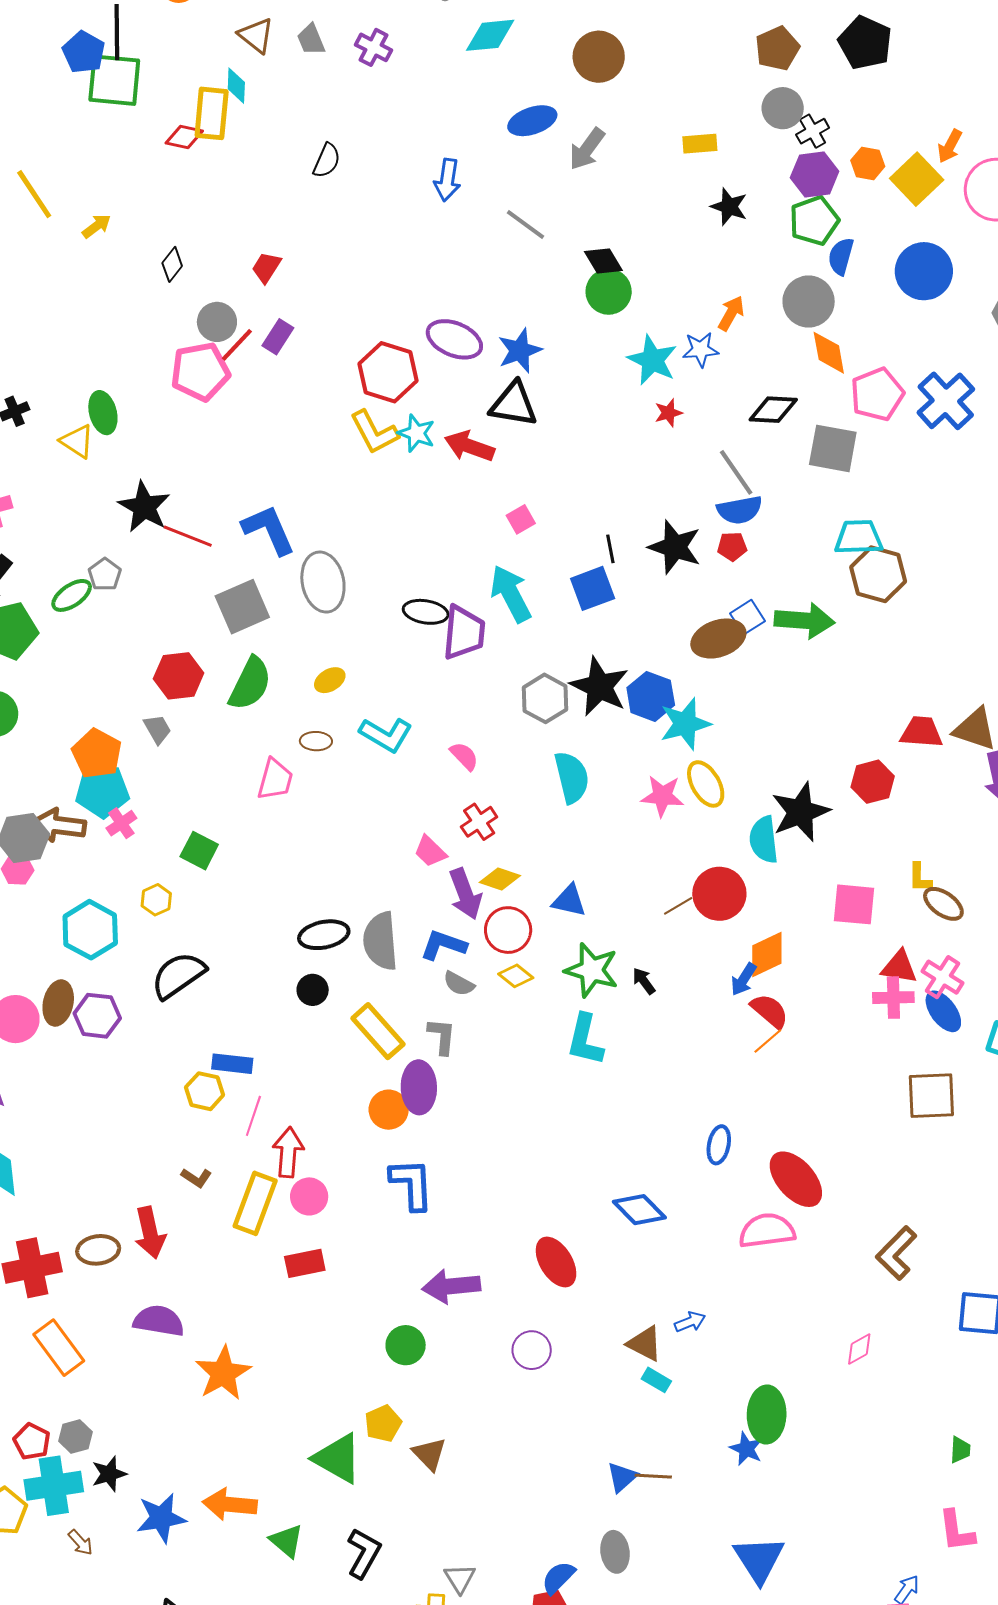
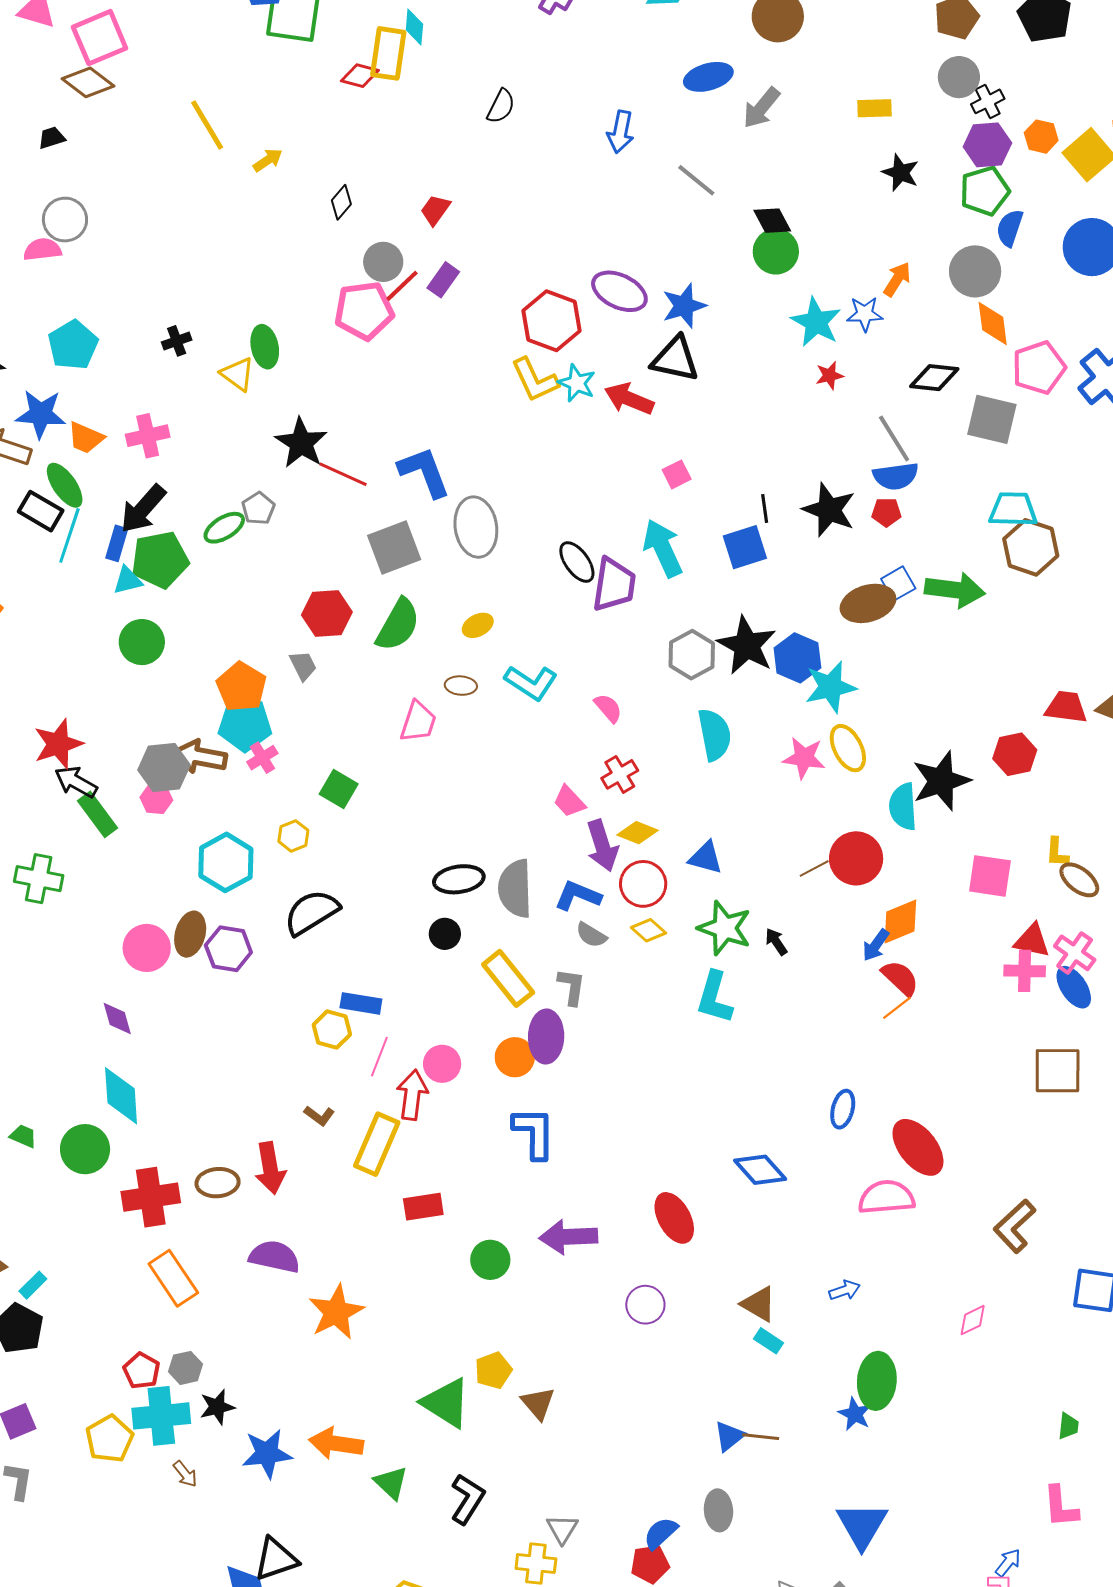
black ellipse: (426, 612) -> (577, 562), turned 42
pink circle: (309, 1196) -> (442, 1064), moved
blue arrow: (690, 1322) -> (845, 1290), moved
green circle: (406, 1345) -> (490, 1260), moved

